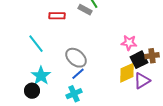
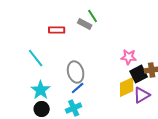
gray ellipse: (76, 58) -> (76, 72), turned 35
black circle: (32, 91) -> (42, 109), moved

